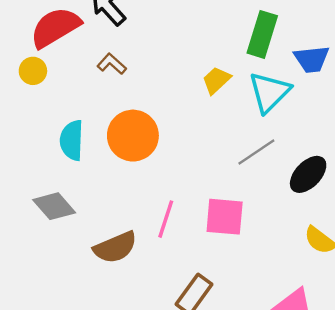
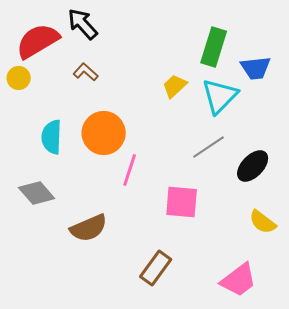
pink line: (166, 219) -> (130, 170), moved

